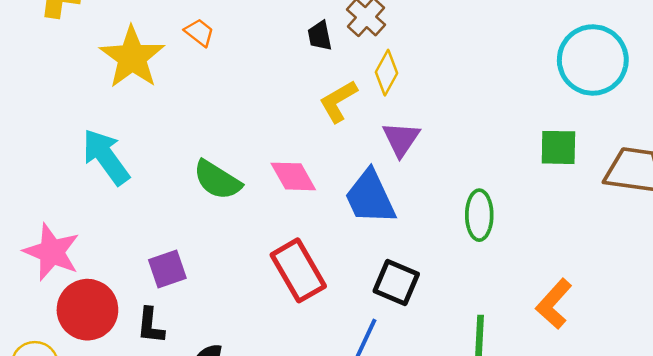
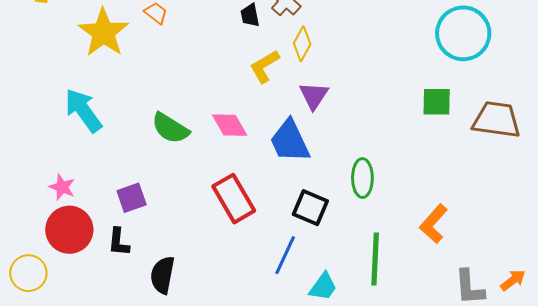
green ellipse: (479, 215) -> (362, 178), moved
pink star: (52, 252) -> (62, 187), moved, size x0.6

